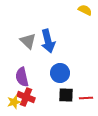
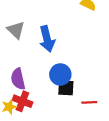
gray triangle: (28, 41) -> (16, 30), moved
black square: (66, 95) -> (66, 88), moved

